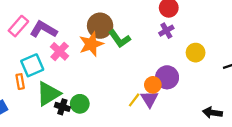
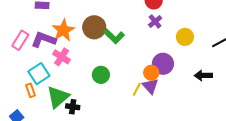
orange star: (91, 44) -> (63, 30), moved
green circle: (80, 104) -> (101, 75), moved
black arrow: (212, 113) -> (203, 75), moved

